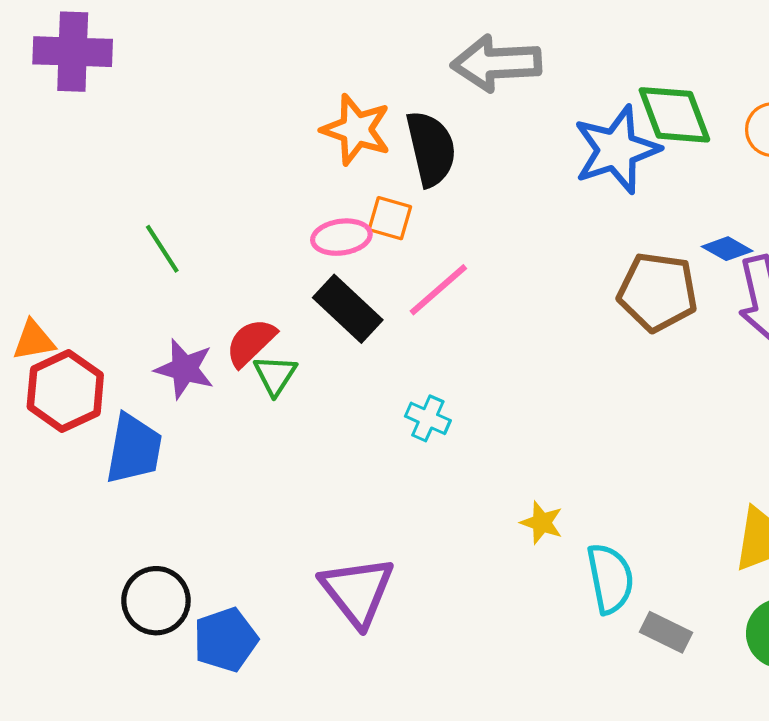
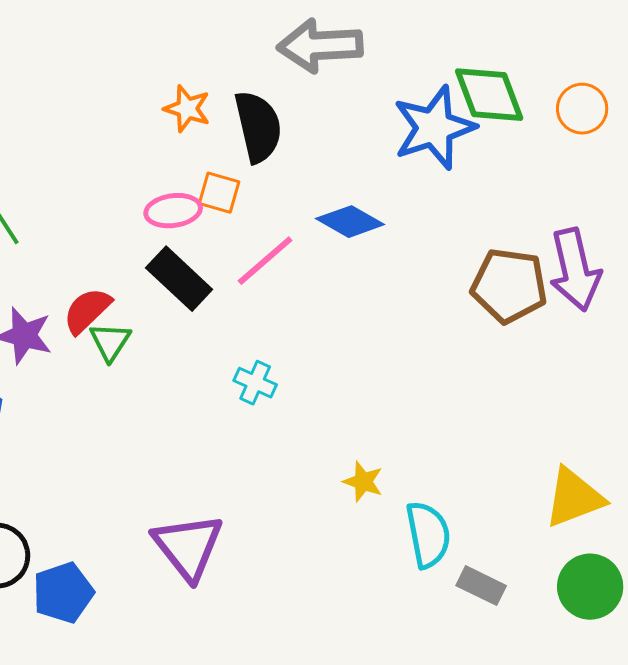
orange star: (356, 130) -> (187, 109), size x0.7
blue diamond: (727, 249) -> (350, 222), moved, size x1.4
brown pentagon: (658, 292) -> (509, 286), moved

